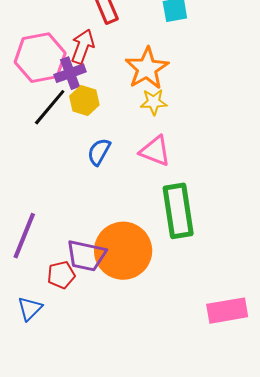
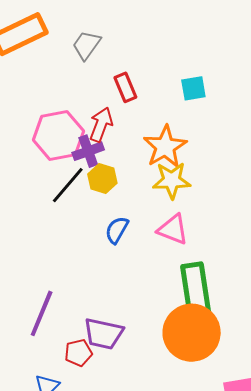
yellow star: (154, 102) -> (172, 180), size x1.4
orange circle: (123, 251) -> (192, 333), moved

